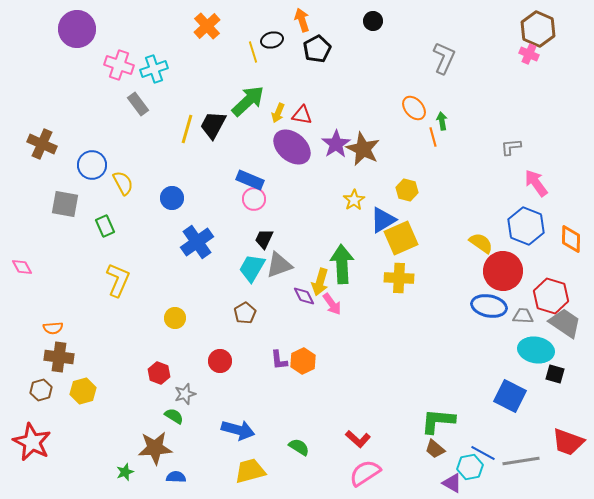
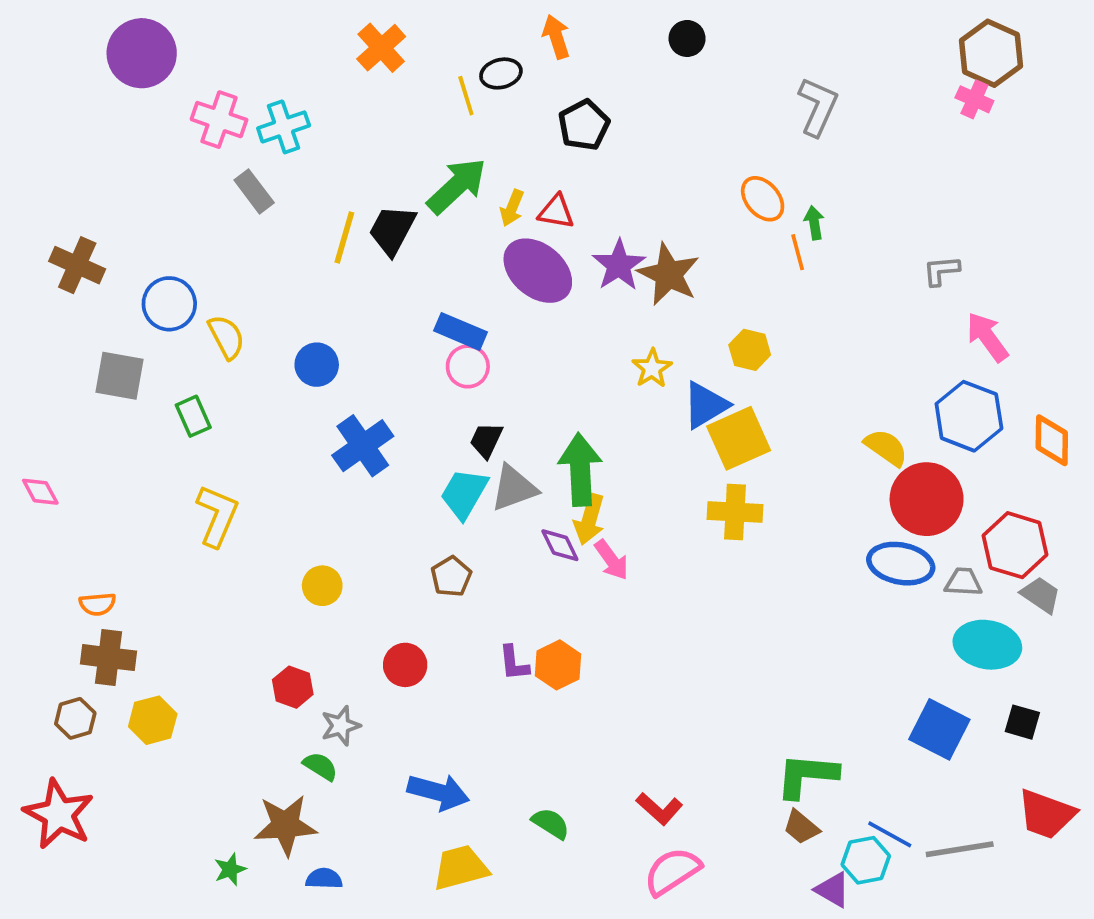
black pentagon: (317, 49) -> (584, 125), moved
green arrow: (342, 264) -> (580, 470), moved
gray trapezoid: (565, 323) -> (1041, 595), size x0.7
black square: (555, 374) -> (1022, 722), moved

